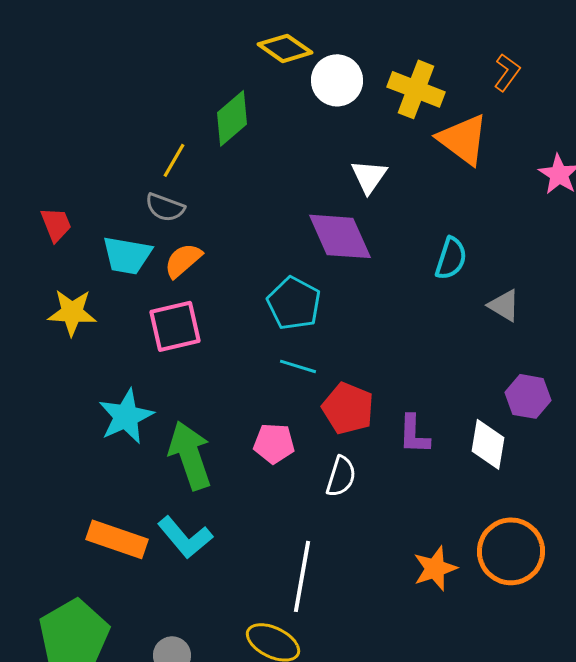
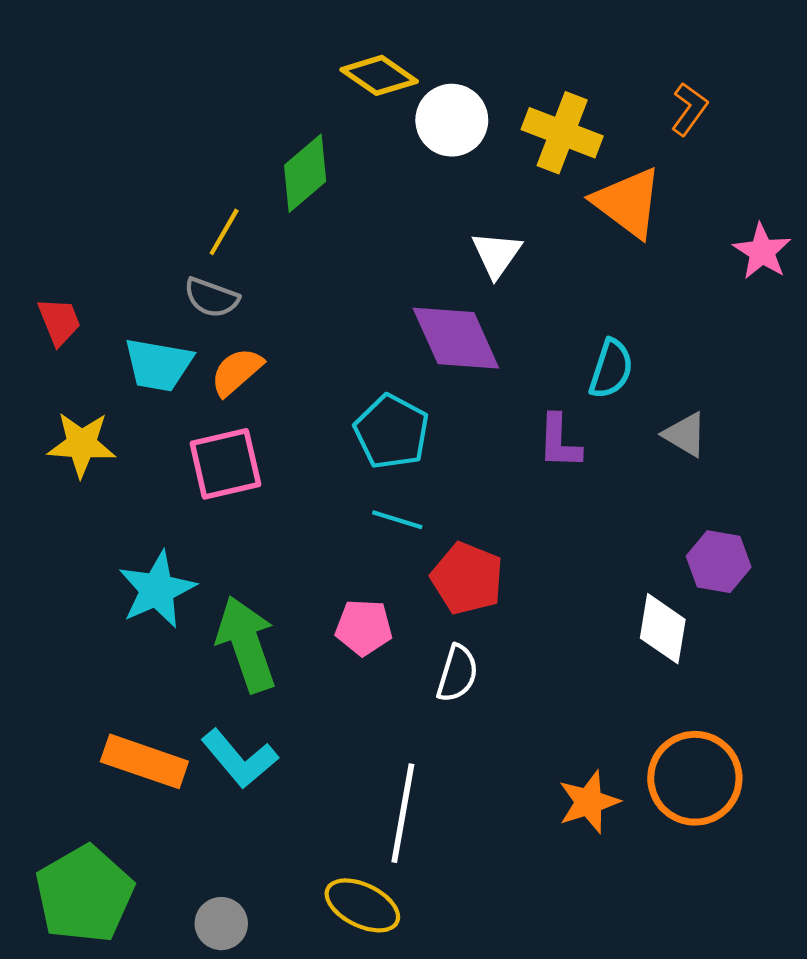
purple L-shape: (414, 434) -> (559, 442), moved

